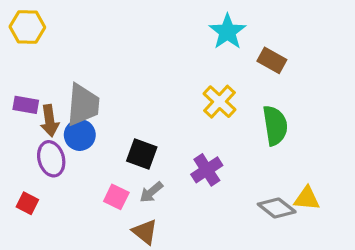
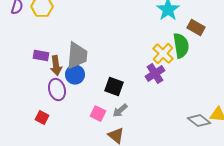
green semicircle: (275, 125) -> (181, 46), moved
purple cross: (207, 170) -> (155, 74), moved

